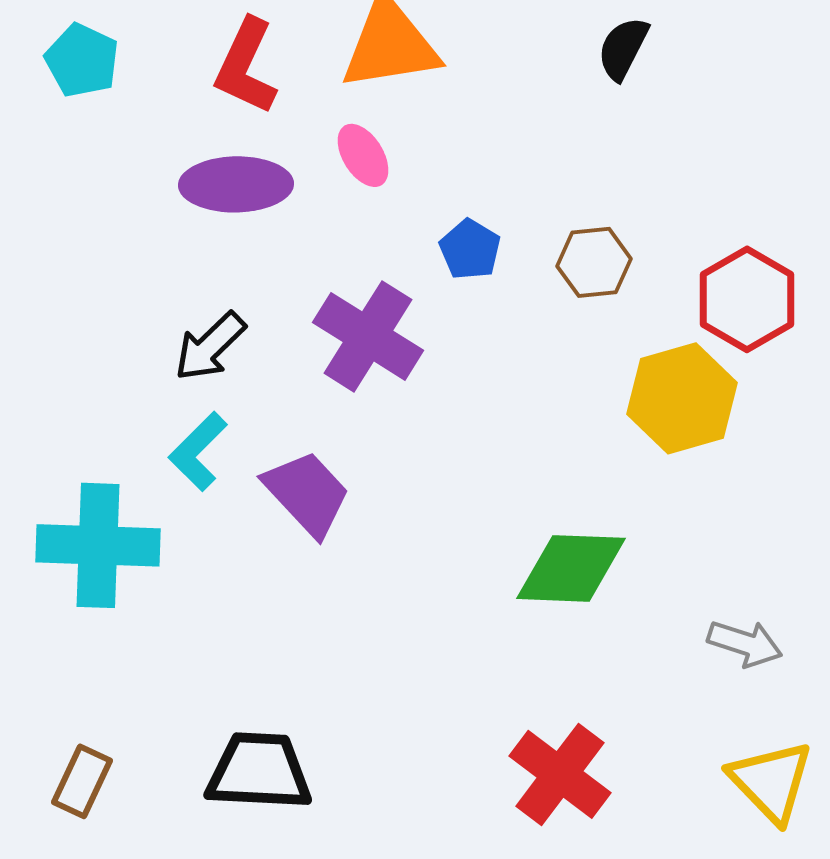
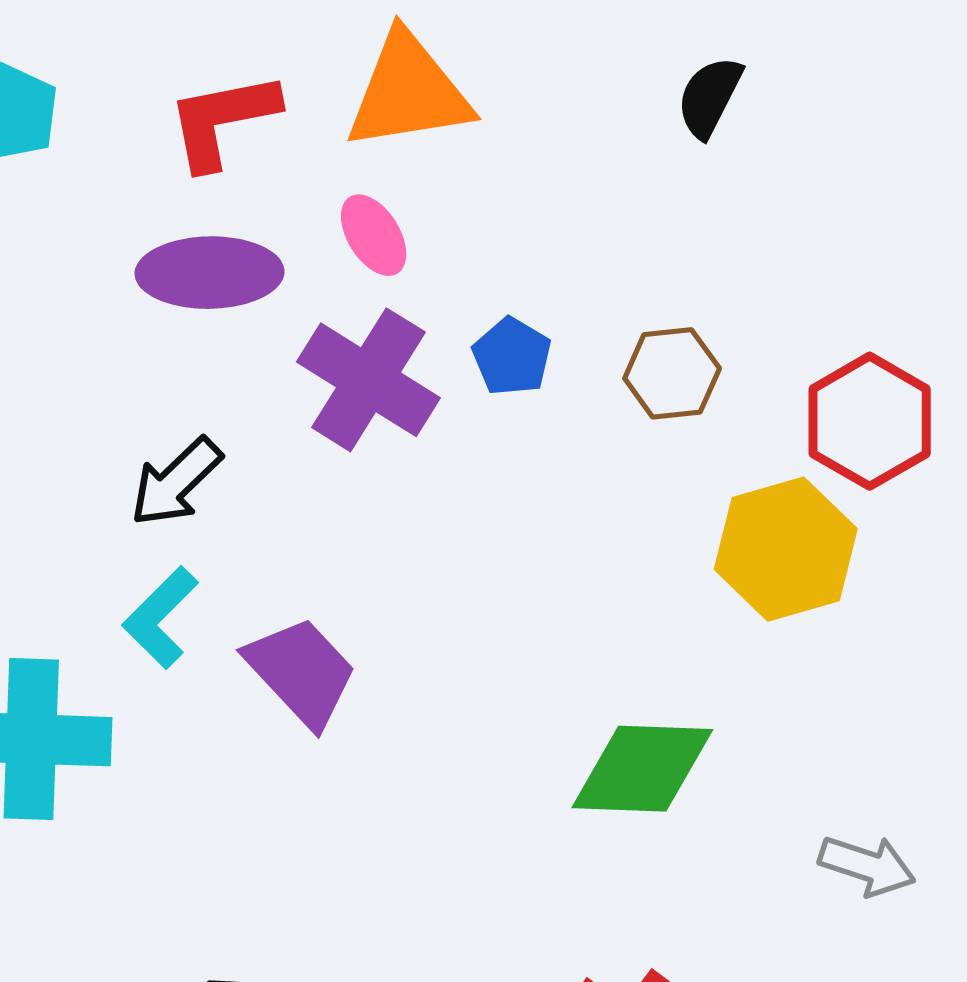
red L-shape: (246, 66) -> (222, 120), turned 54
purple cross: (368, 336) -> (368, 380), moved

